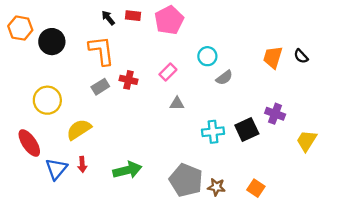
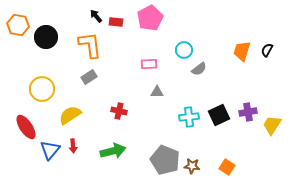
red rectangle: (133, 16) -> (116, 22), moved
black semicircle: (301, 56) -> (267, 50), turned 72
pink rectangle: (168, 72) -> (149, 64), turned 42
red cross: (128, 80) -> (119, 111), moved
purple cross: (275, 114) -> (248, 112), moved, turned -30

